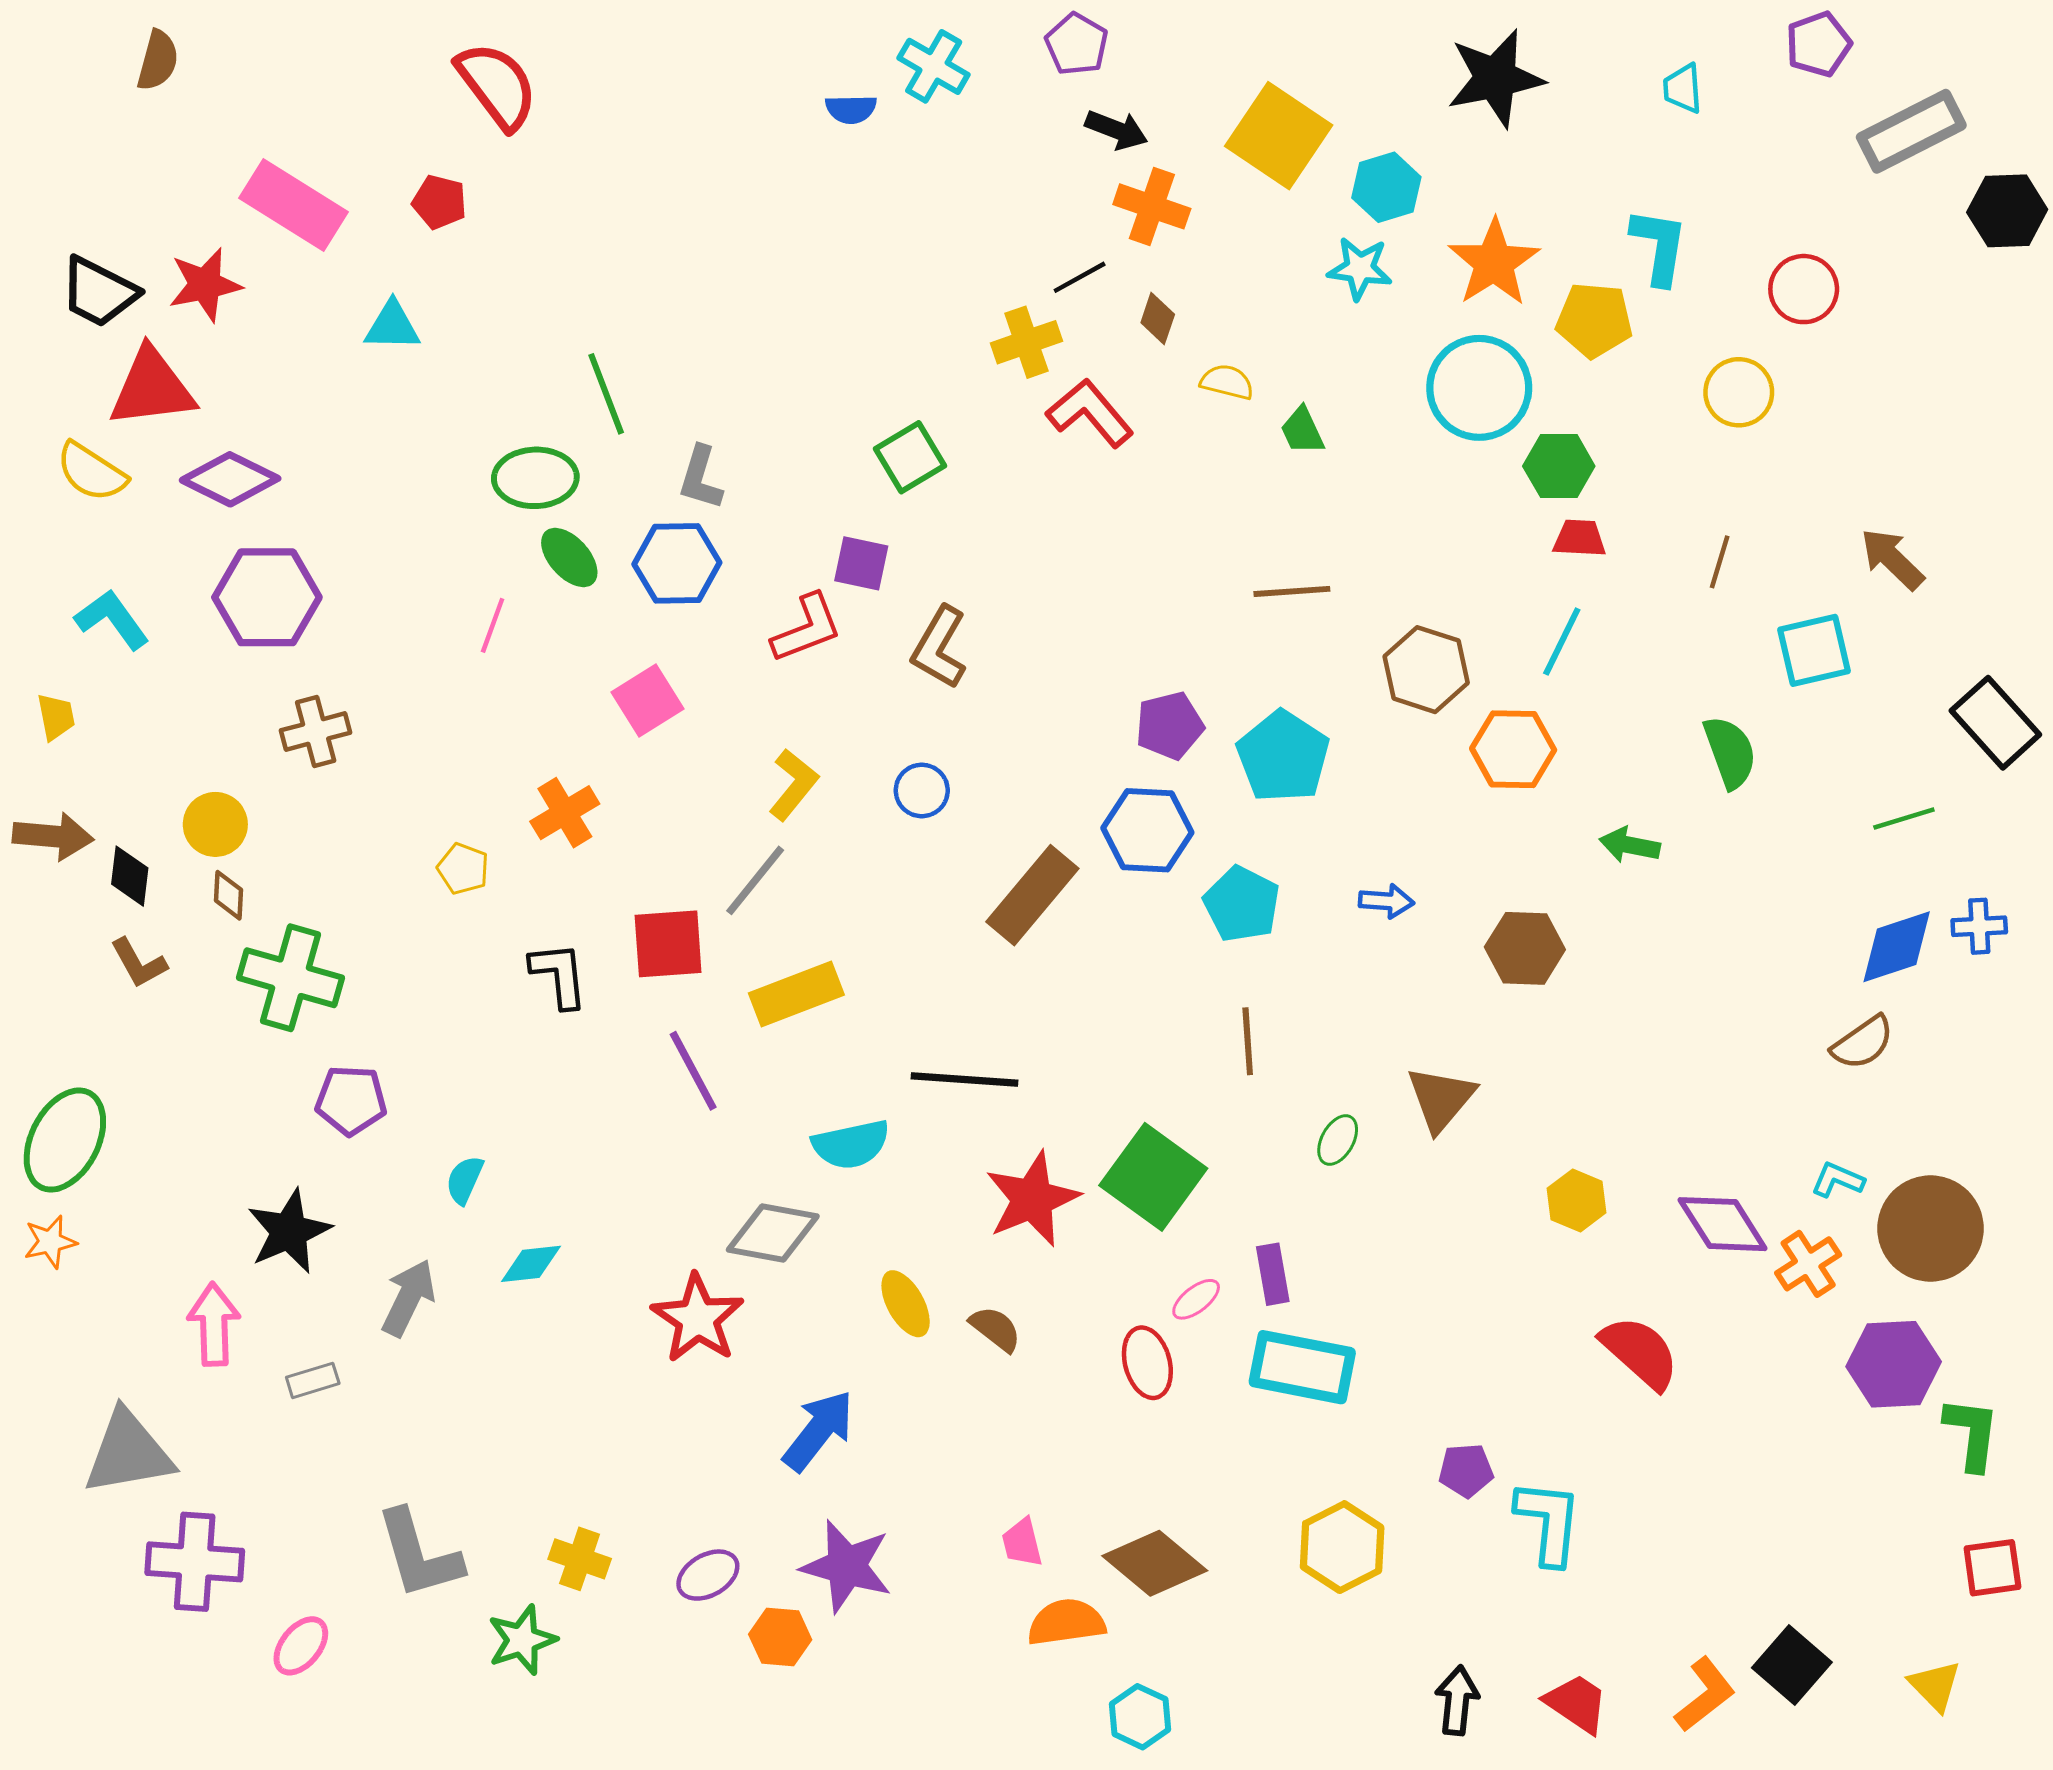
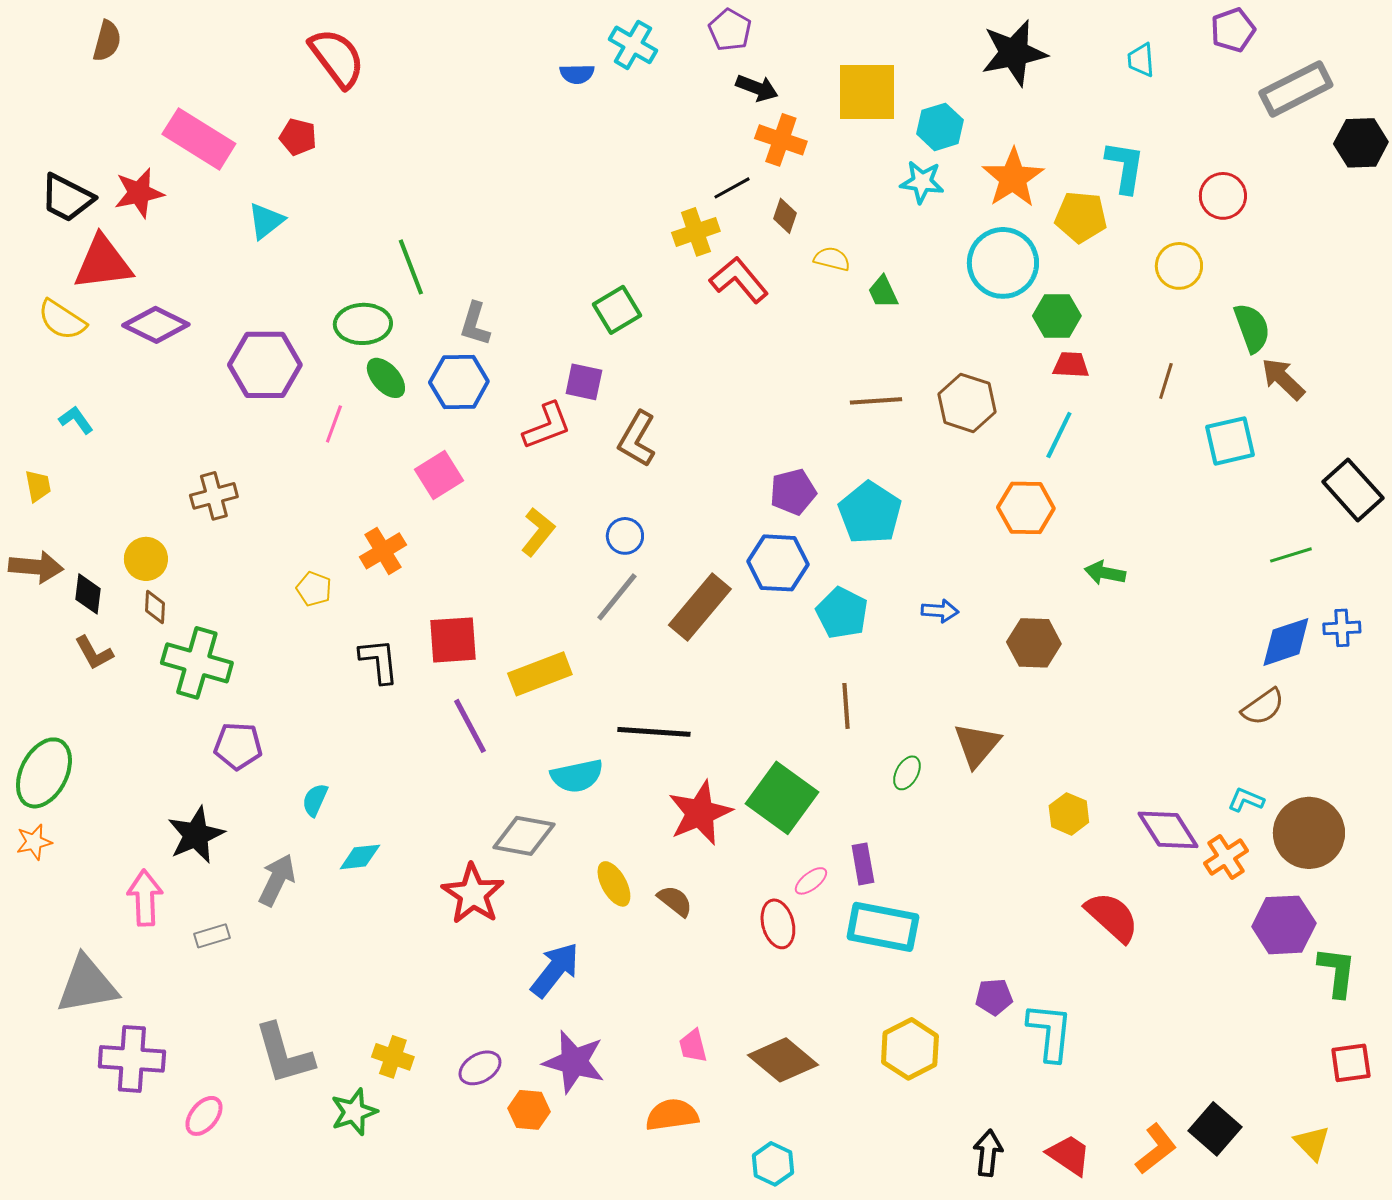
yellow square: (1279, 136) -> (867, 92), turned -34
cyan triangle: (392, 326) -> (266, 221), turned -39
purple hexagon: (267, 597) -> (265, 365), moved
cyan L-shape: (112, 619) -> (76, 420), size x0.7
brown hexagon: (1426, 670) -> (967, 403), moved
green semicircle: (1730, 752) -> (1252, 328), moved
gray line: (755, 880) -> (617, 597), moved
orange semicircle: (1066, 1622) -> (672, 1115), moved

